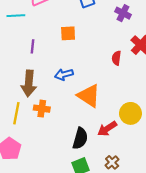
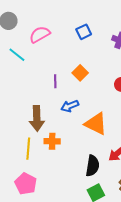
cyan line: (16, 16) -> (17, 55), turned 48
orange square: (68, 33) -> (80, 73), moved, turned -35
purple line: (33, 46) -> (55, 81), moved

